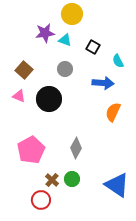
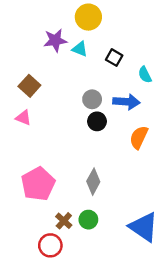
gray circle: (65, 69) -> (92, 99), moved
black circle: (49, 99) -> (97, 121), moved, size x0.6

